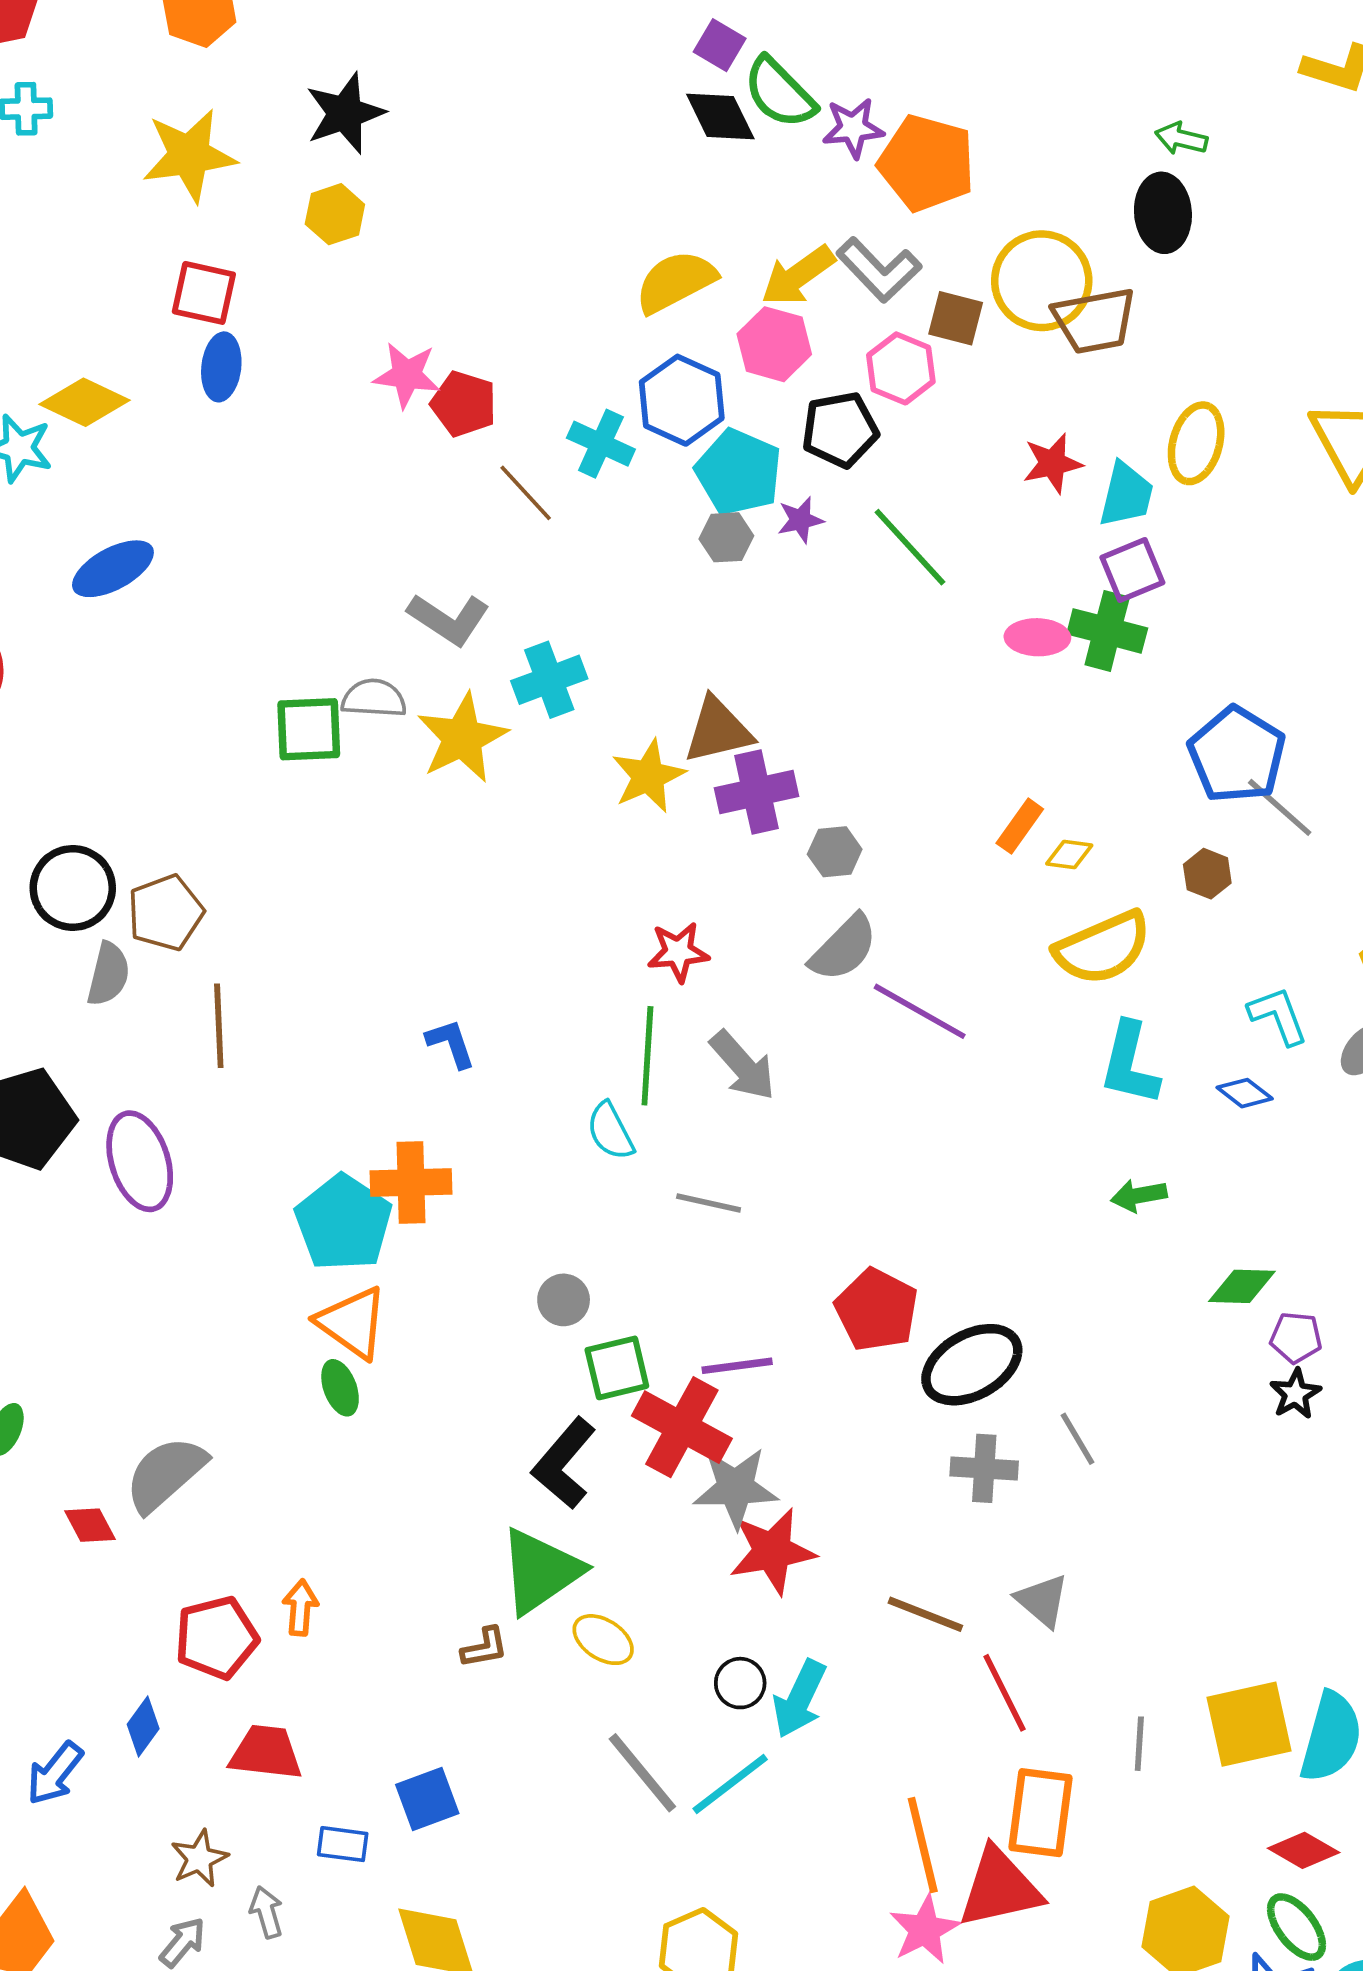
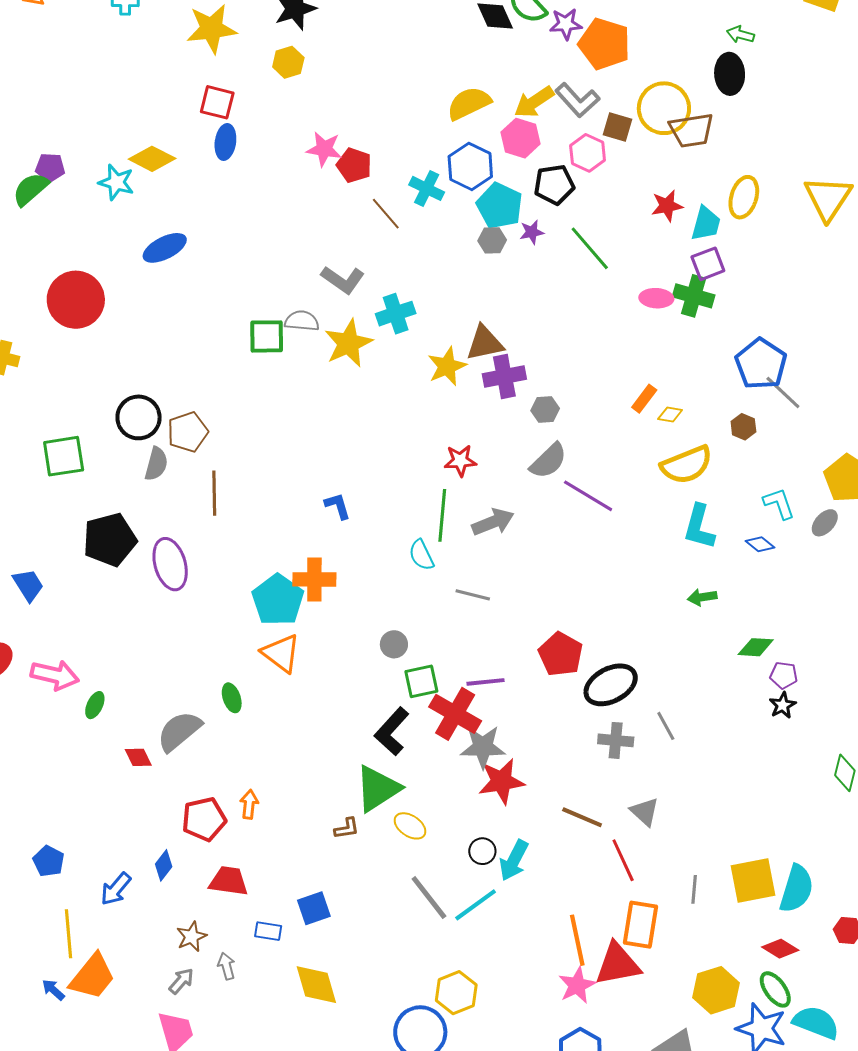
gray arrow: (743, 1066) -> (493, 522), turned -72
green ellipse: (340, 1388) -> (232, 698), moved

